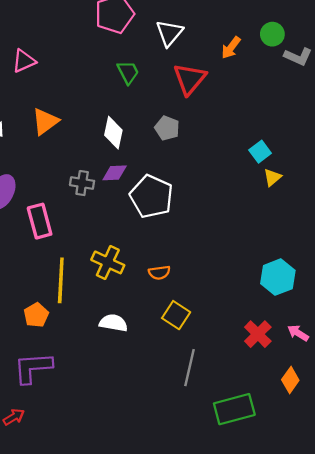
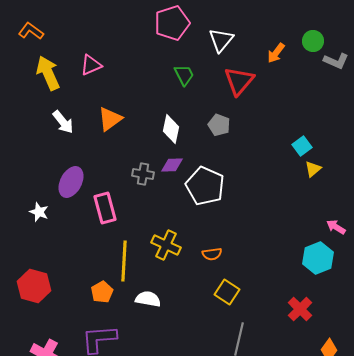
white semicircle: (113, 323) -> (148, 299), moved
pink arrow: (298, 333) -> (336, 227), moved

